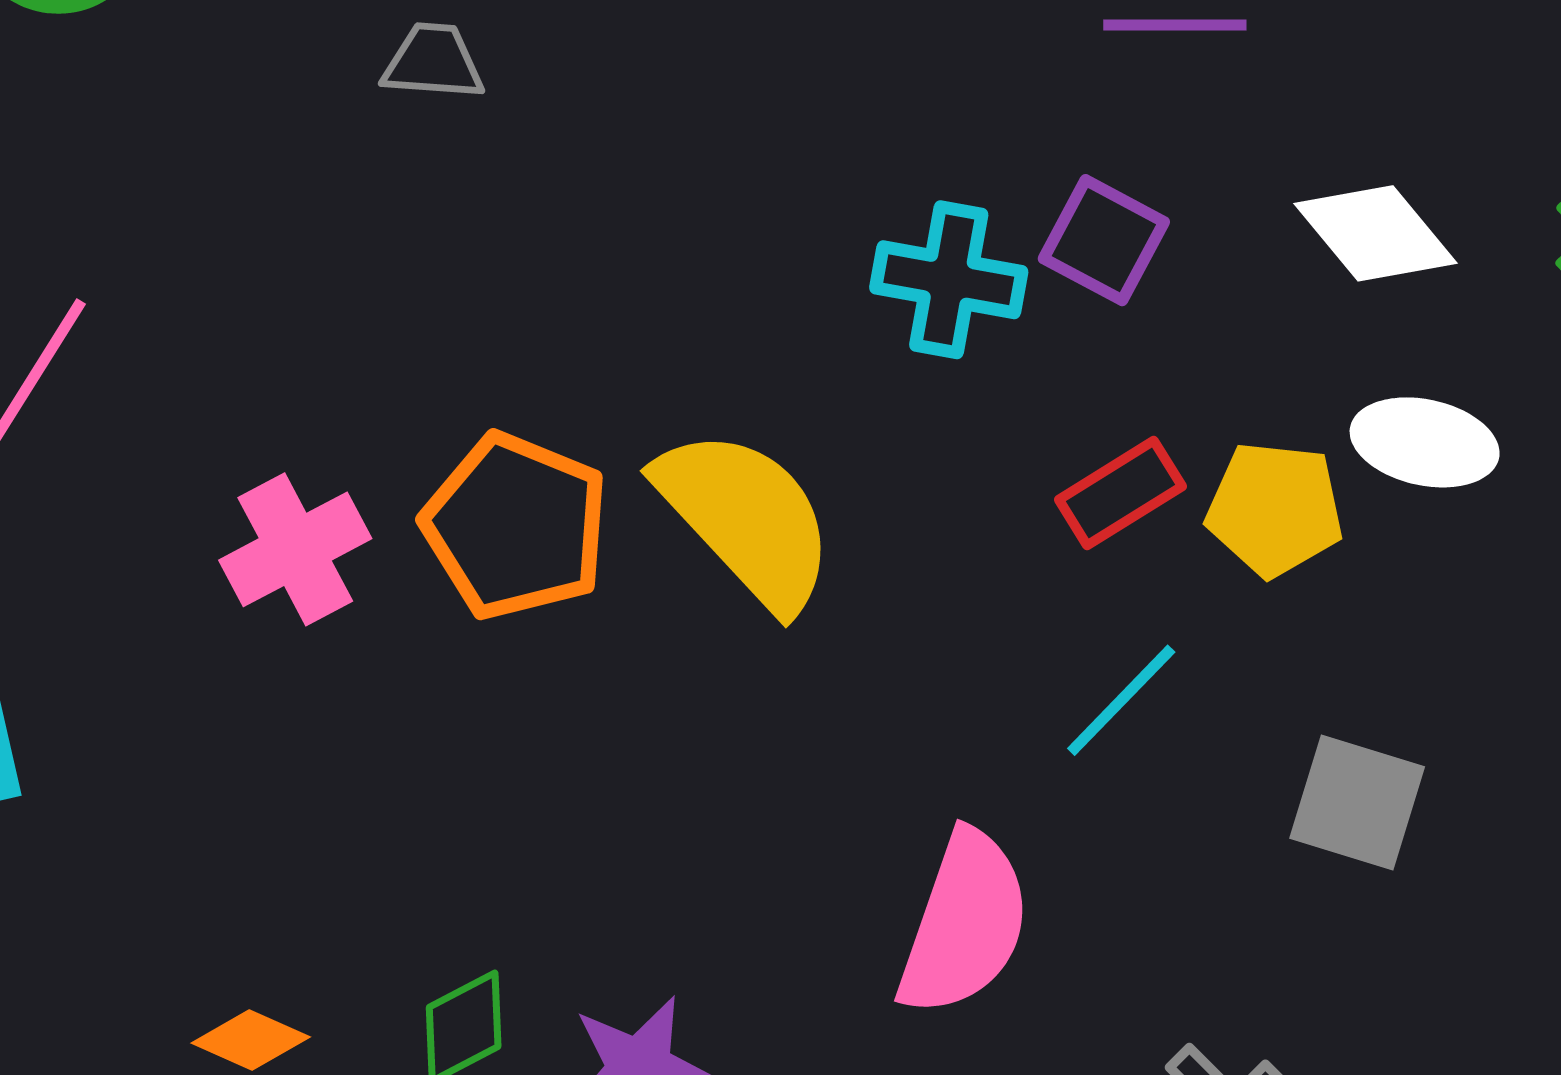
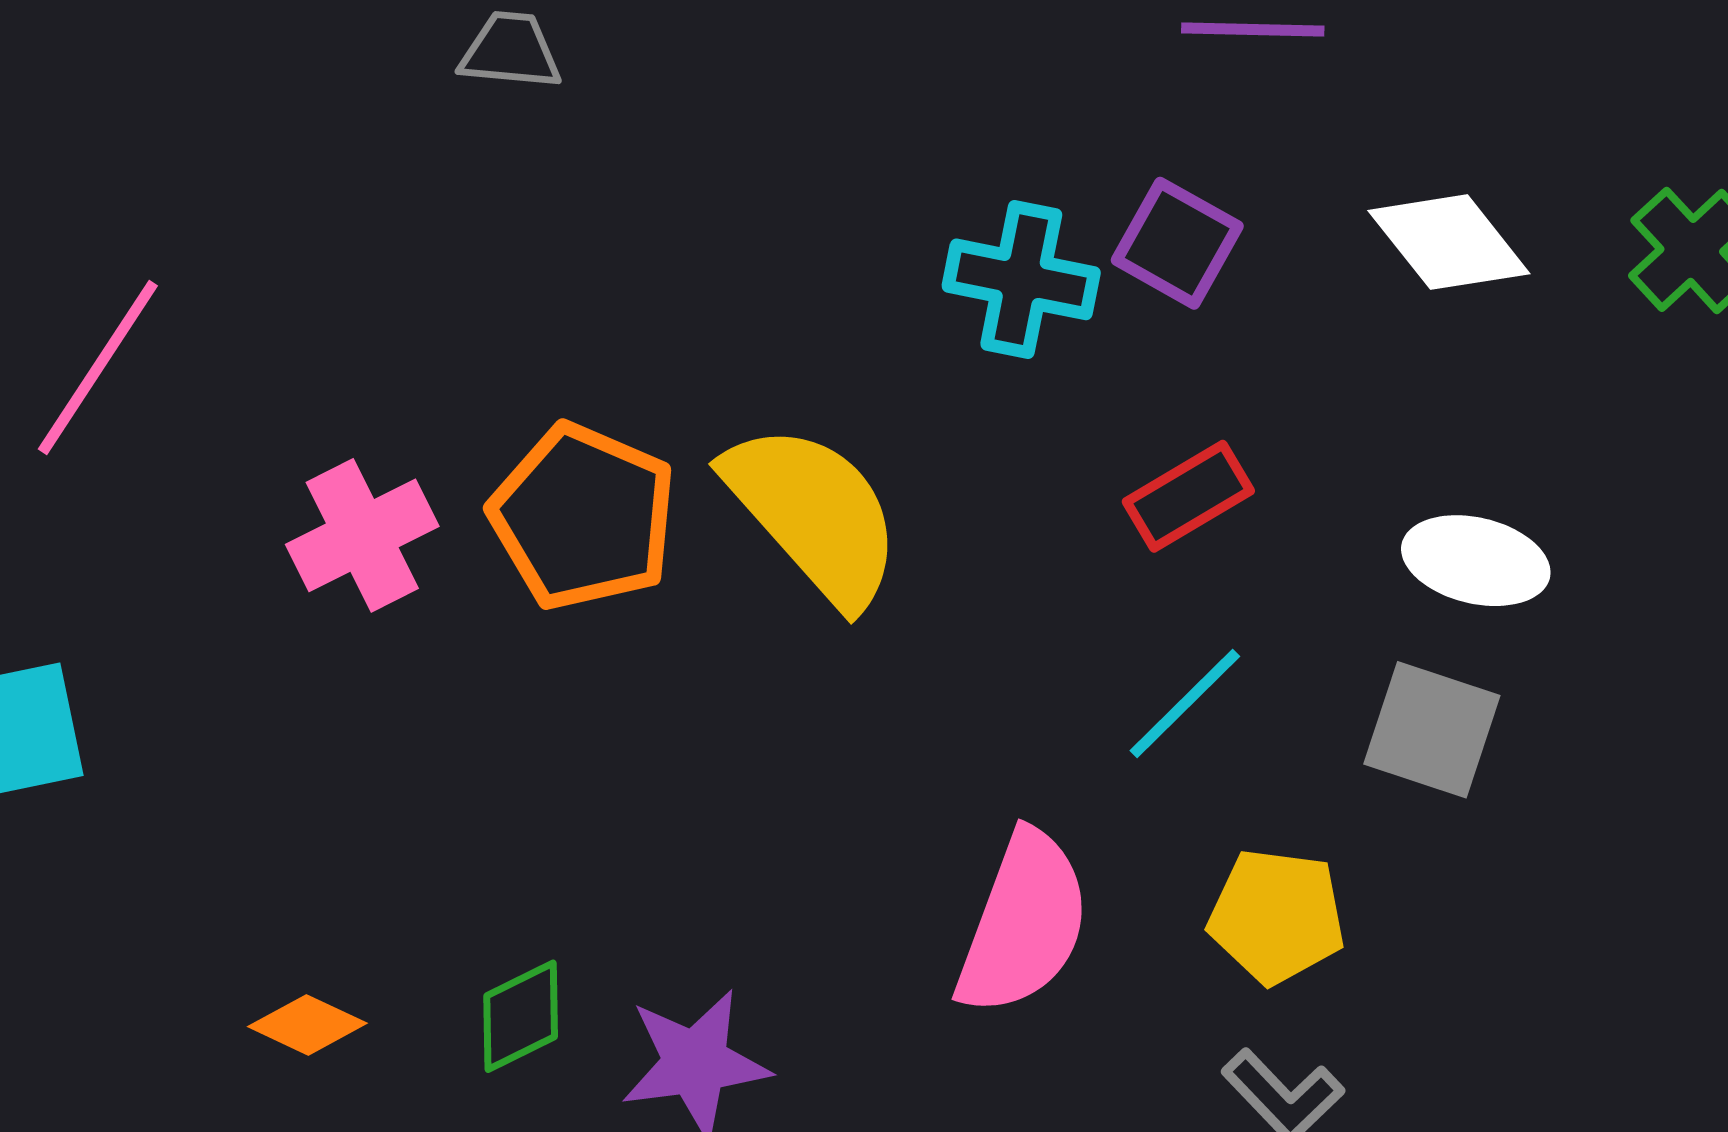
white ellipse: (1425, 442) -> (1476, 561), moved
yellow pentagon: (1275, 509) -> (1277, 916), moved
gray square: (1357, 803) -> (1432, 730), moved

